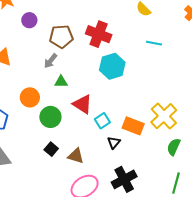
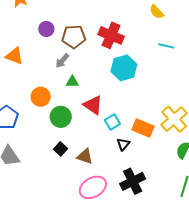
purple circle: (29, 20) -> (46, 29), moved

